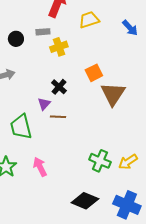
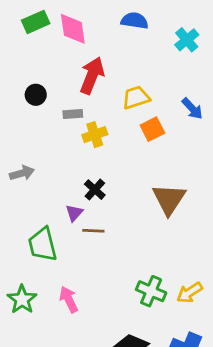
black circle: (16, 39) -> (36, 95), moved
orange square: (94, 73) -> (152, 129), moved

